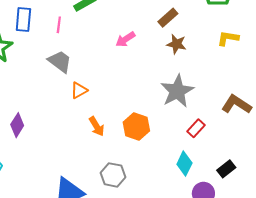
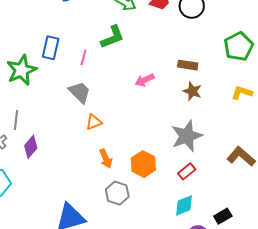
brown rectangle: (168, 18) -> (188, 65), turned 42
red rectangle: (196, 128) -> (187, 171), moved
cyan diamond: (184, 164) -> (184, 205), turned 35
gray hexagon: (113, 175) -> (117, 193), moved

